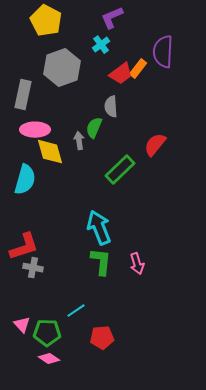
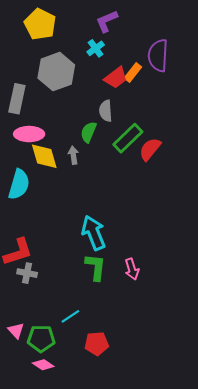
gray arrow: (79, 141) -> (73, 155), moved
green rectangle: (120, 170) -> (128, 138), moved

